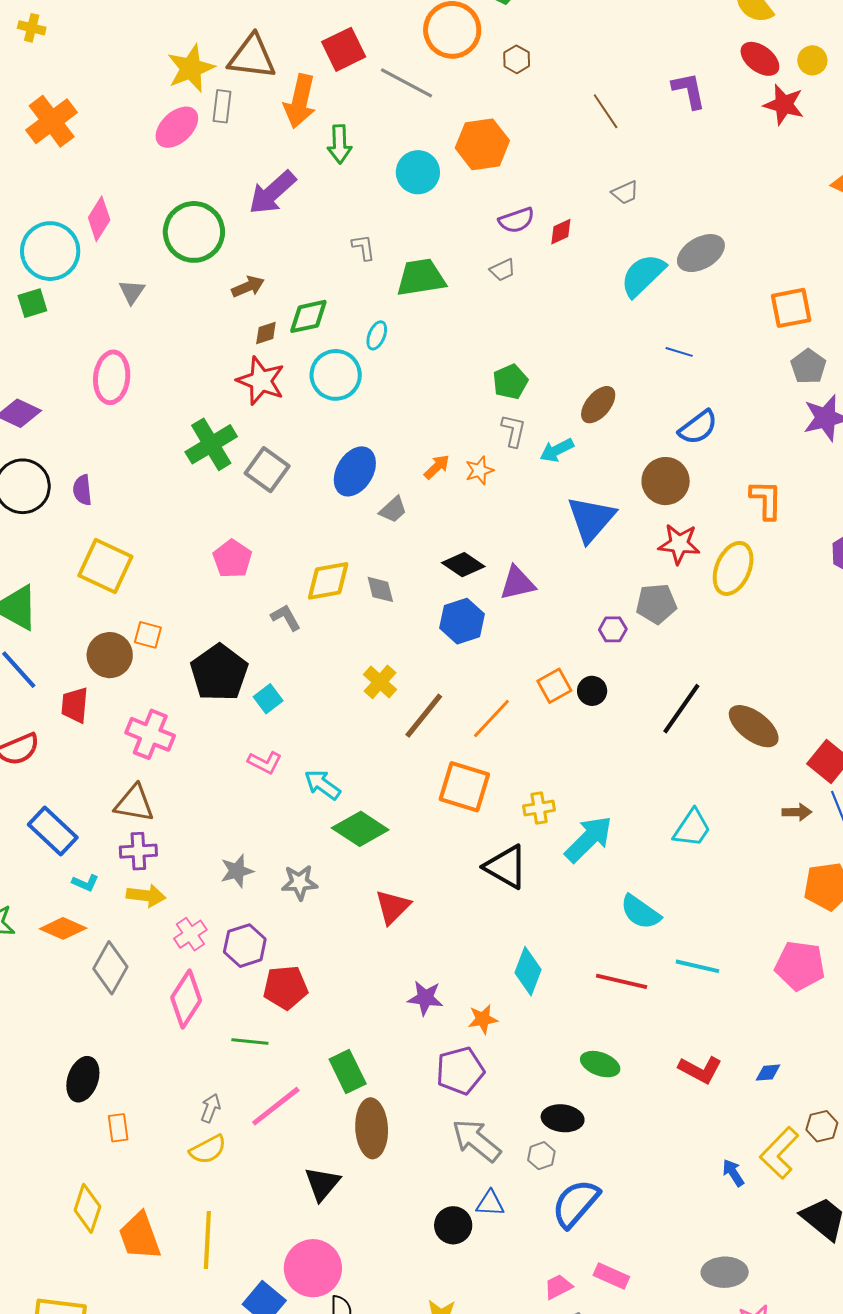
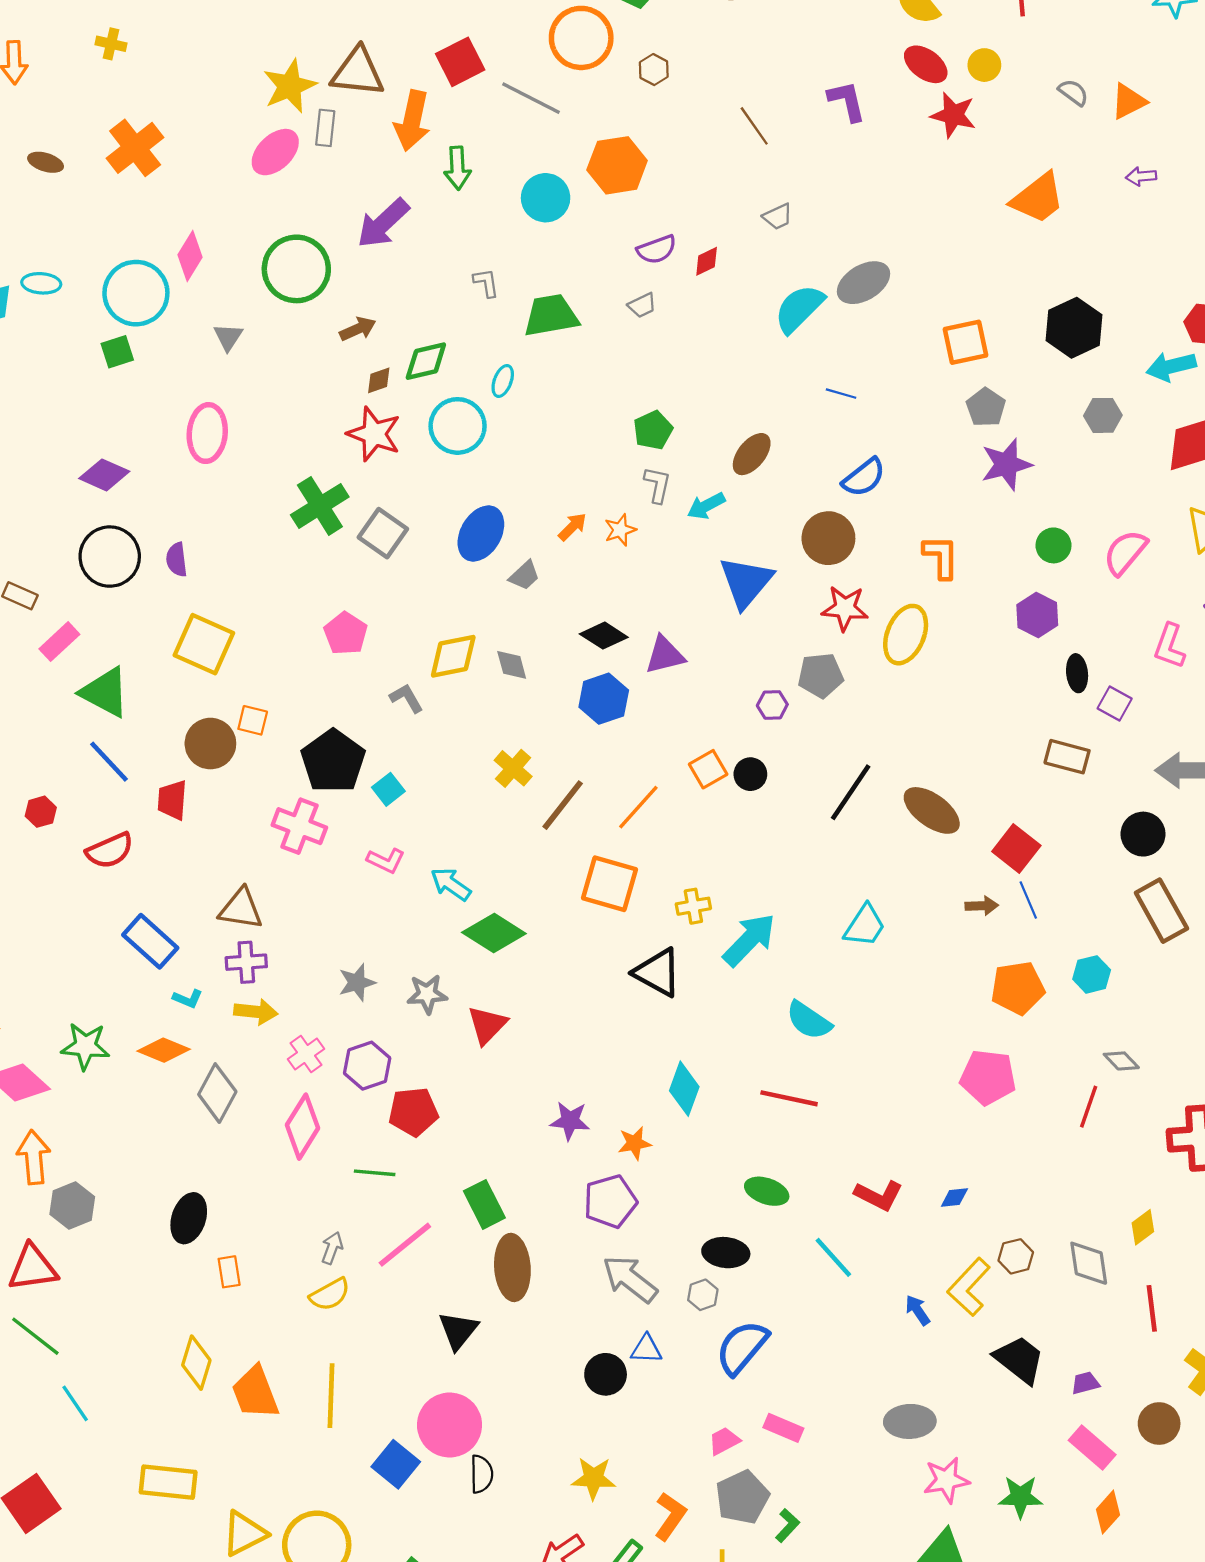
pink cross: (150, 734) -> (299, 826), moved
red triangle: (393, 907) -> (487, 1025), moved
cyan line: (697, 966) -> (833, 1257), moved, turned 36

